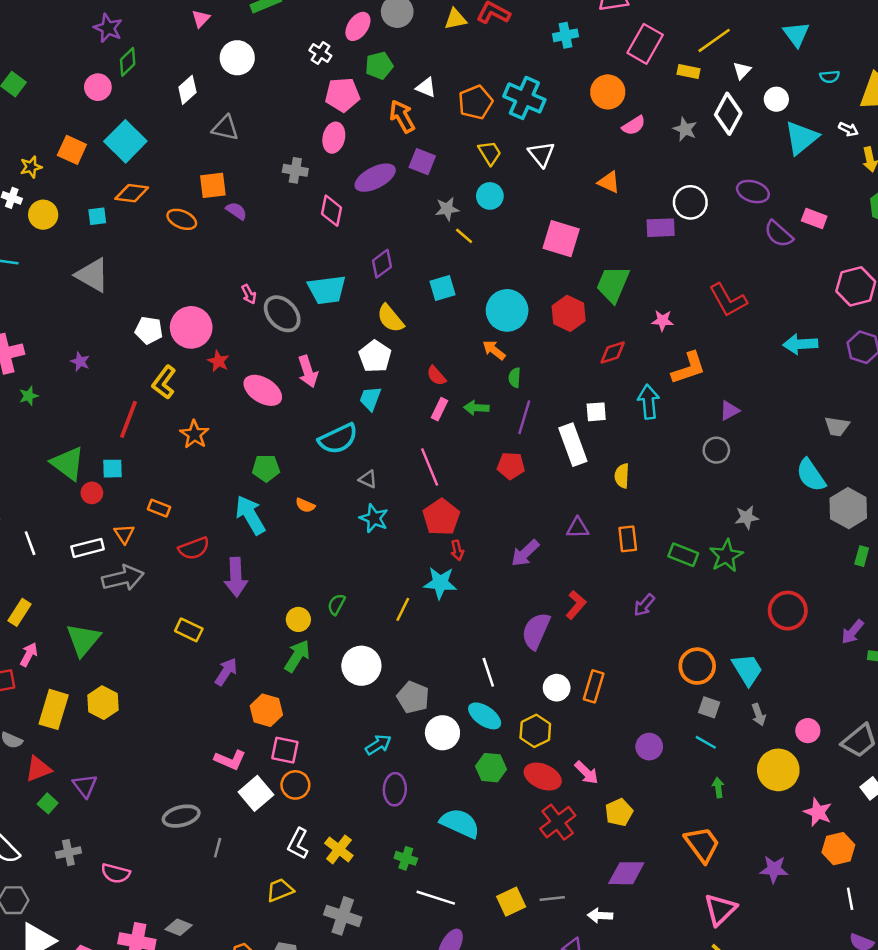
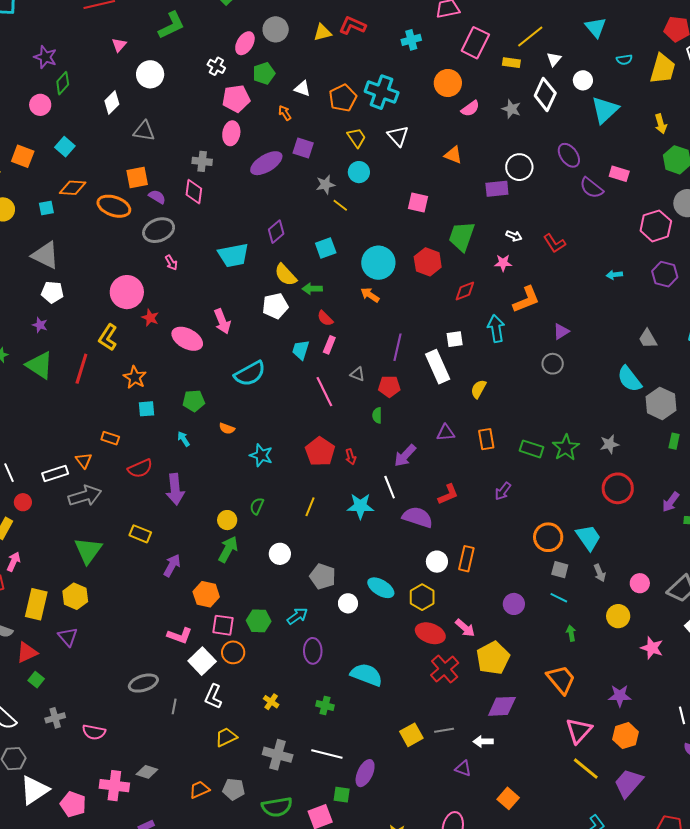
orange arrow: (402, 116) -> (285, 113), size x0.6
white arrow: (848, 129) -> (514, 236), moved
cyan square: (125, 141) -> (65, 147), size x0.6
purple ellipse: (753, 192) -> (569, 155), turned 40
pink diamond: (331, 211) -> (194, 192), moved
orange ellipse: (182, 219) -> (114, 206), size x1.4
pink square: (561, 239) -> (418, 203), size x0.7
red L-shape: (728, 300) -> (554, 243), size x0.7
gray ellipse: (282, 314) -> (159, 230), moved, turned -64
white pentagon: (149, 330) -> (52, 292), moved
cyan arrow: (800, 344) -> (614, 275), size x0.6
white pentagon: (375, 356) -> (275, 306), turned 30
green semicircle: (515, 378) -> (377, 415), moved
cyan trapezoid: (370, 399) -> (301, 350), moved
green arrow: (476, 408) -> (312, 289), moved
gray trapezoid: (837, 426) -> (648, 339), turned 55
green triangle: (68, 463) -> (40, 365), moved
cyan square: (113, 469) -> (147, 409), moved
yellow semicircle: (622, 476) -> (479, 389), turned 30
gray triangle: (368, 479) -> (357, 374), moved
red circle: (92, 493) -> (23, 502), moved
cyan arrow: (250, 515) -> (184, 439), size x0.5
red pentagon: (441, 517) -> (320, 452), moved
gray star: (747, 517) -> (609, 444), moved
cyan star: (374, 518) -> (261, 455), moved
cyan star: (440, 583) -> (360, 506), moved
red L-shape: (576, 605) -> (448, 494), turned 30
purple semicircle: (536, 631) -> (418, 517), turned 88
green triangle: (83, 640) -> (88, 550), moved
white circle: (361, 666) -> (280, 554), size x0.7
white line: (488, 672) -> (390, 487), moved
white circle: (442, 733) -> (348, 603), size x0.7
green hexagon: (491, 768) -> (259, 621), moved
yellow circle: (778, 770) -> (618, 616), size x0.7
purple triangle: (85, 786) -> (68, 637), moved
yellow pentagon: (619, 812) -> (493, 658), size x1.5
white L-shape: (298, 844) -> (213, 697), moved
yellow cross: (339, 849) -> (271, 702), size x0.7
orange hexagon: (838, 849) -> (626, 736), moved
white line: (436, 898) -> (327, 754), moved

